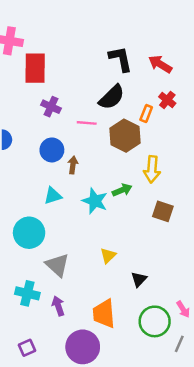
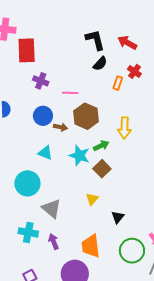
black semicircle: (112, 97) -> (100, 64), moved, size x0.7
brown hexagon: (125, 136) -> (86, 116), moved
brown arrow: (73, 165) -> (60, 127), turned 96
cyan triangle: (53, 196) -> (45, 153), turned 42
brown square: (163, 211) -> (102, 169), moved, turned 30

